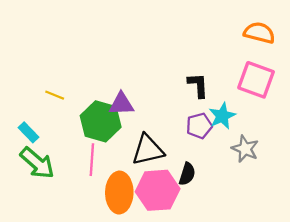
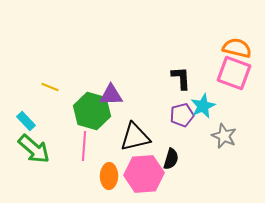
orange semicircle: (259, 33) -> (237, 48), moved
orange ellipse: (119, 193) -> (109, 176), size x0.7

